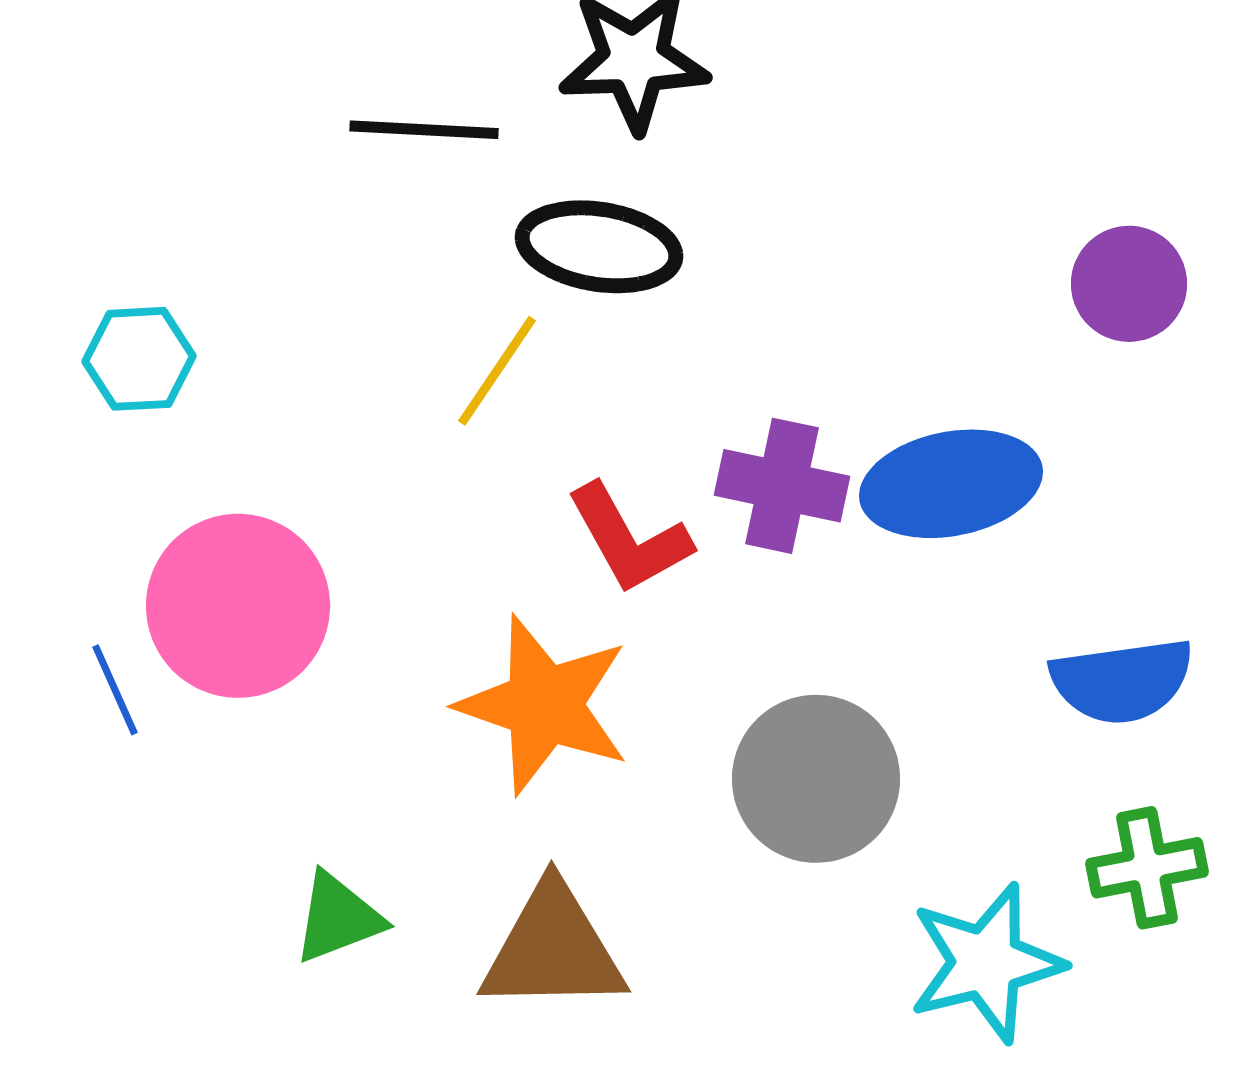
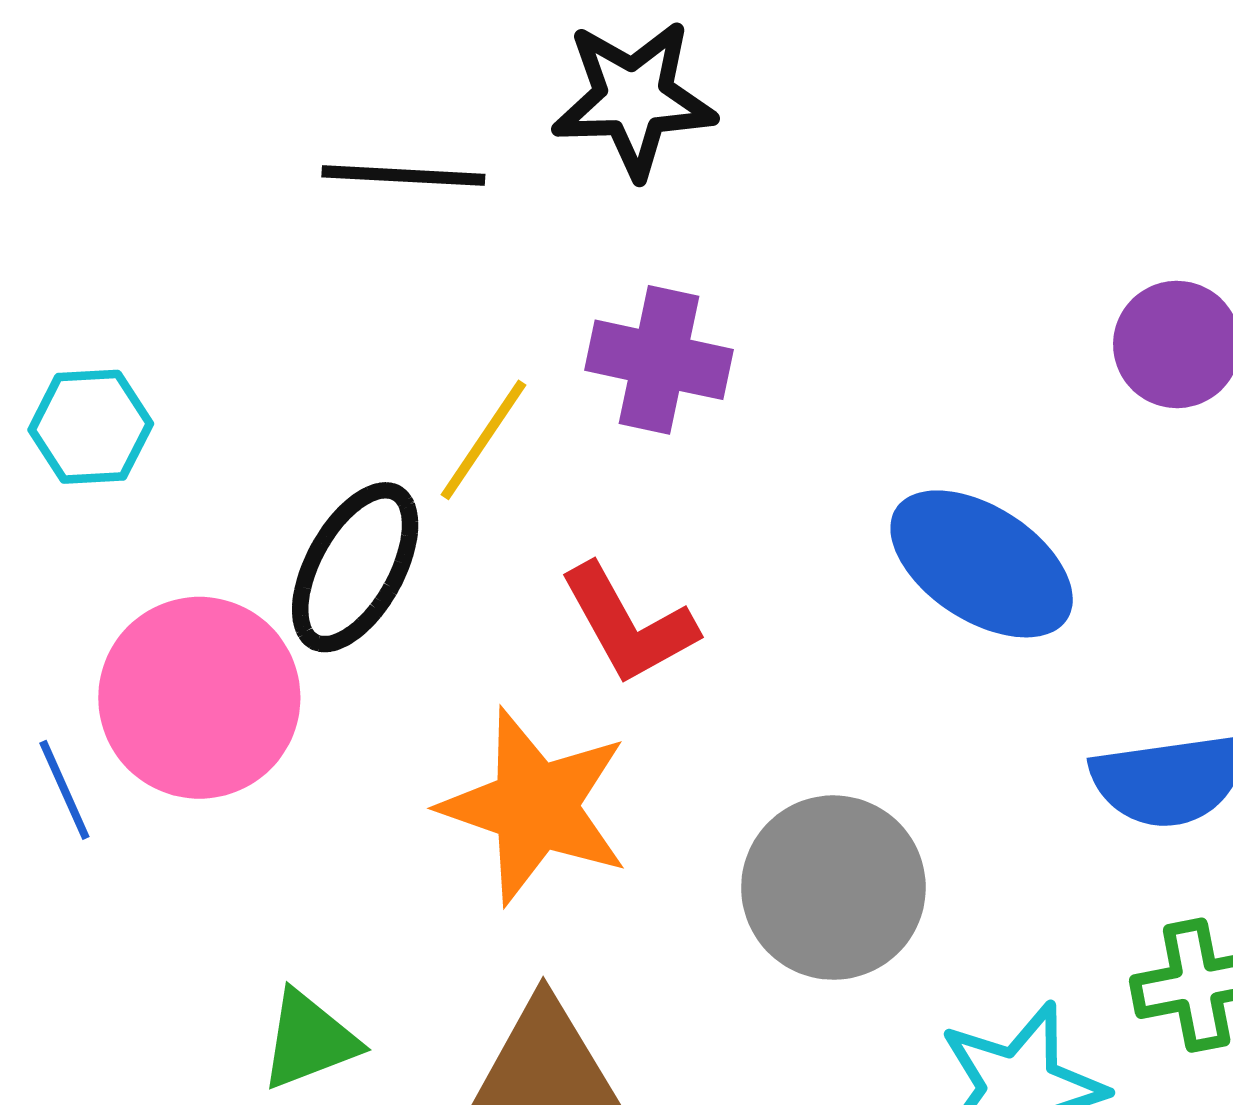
black ellipse: (599, 247) -> (355, 567), moved, turned -70
blue ellipse: (951, 484) -> (982, 564), turned 44
purple cross: (782, 486) -> (659, 360), moved

